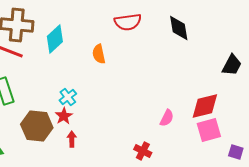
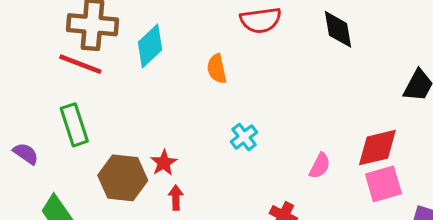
cyan cross: (68, 97) -> (244, 137), moved

